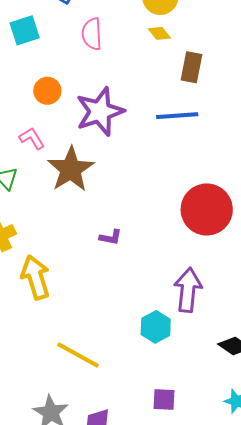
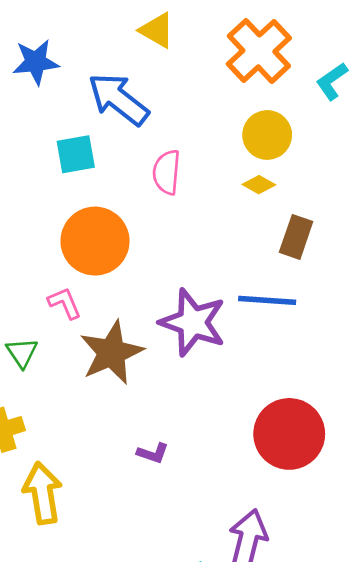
yellow diamond: (159, 33) -> (259, 185), turned -30
orange circle: (47, 91) -> (95, 241), size x1.8
purple star: (100, 112) -> (193, 322), moved, turned 30

